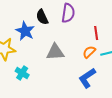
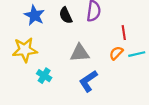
blue star: (25, 31) -> (34, 15), moved
blue L-shape: (87, 78) -> (88, 81), moved

